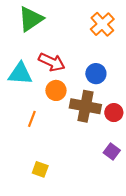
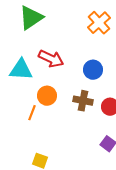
orange circle: (56, 90) -> (47, 96), moved
brown cross: (85, 106) -> (83, 101), size x0.7

